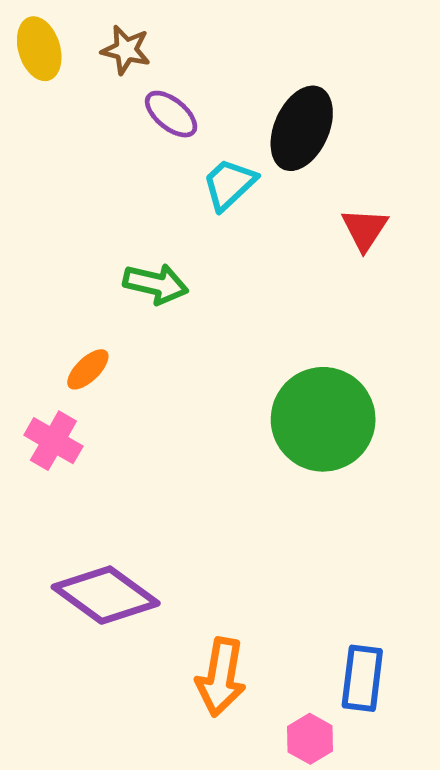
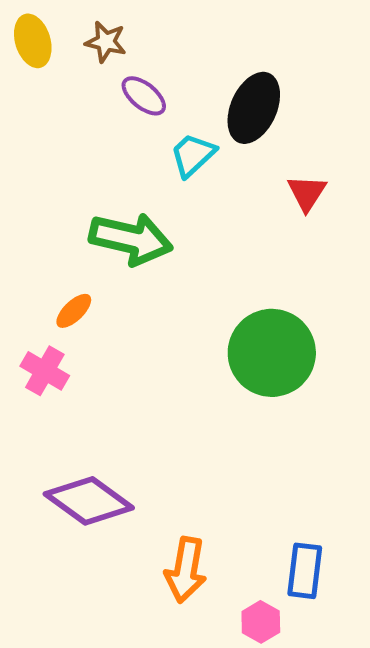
green arrow: (156, 284) -> (131, 239), size x1.5

